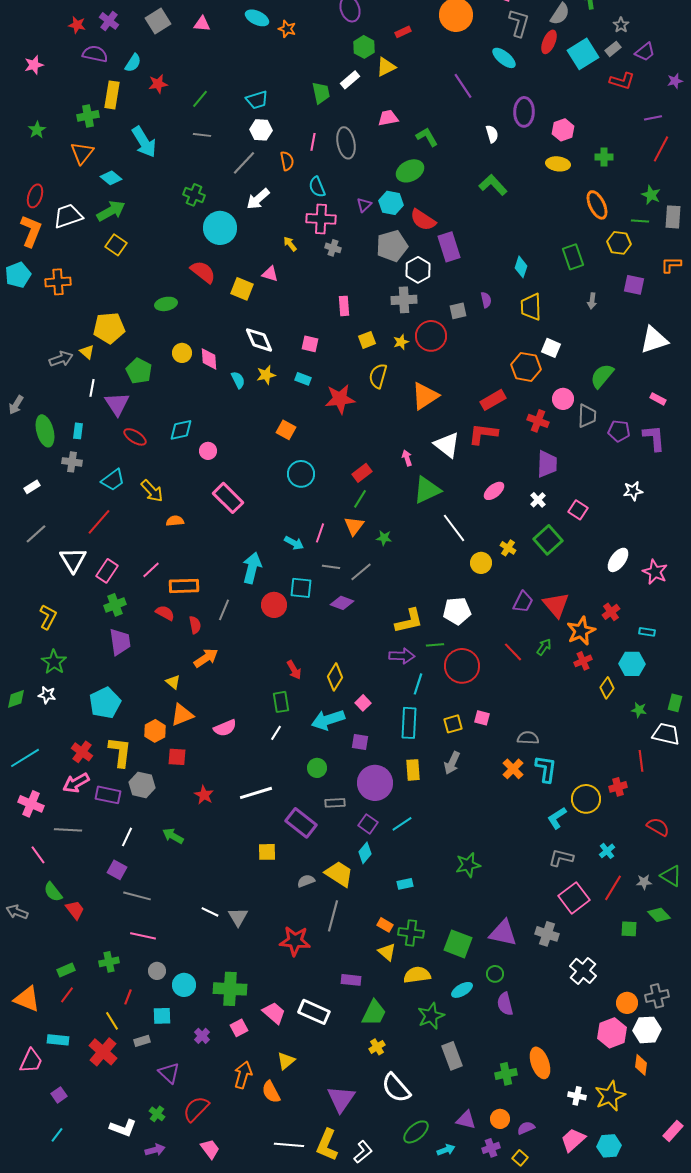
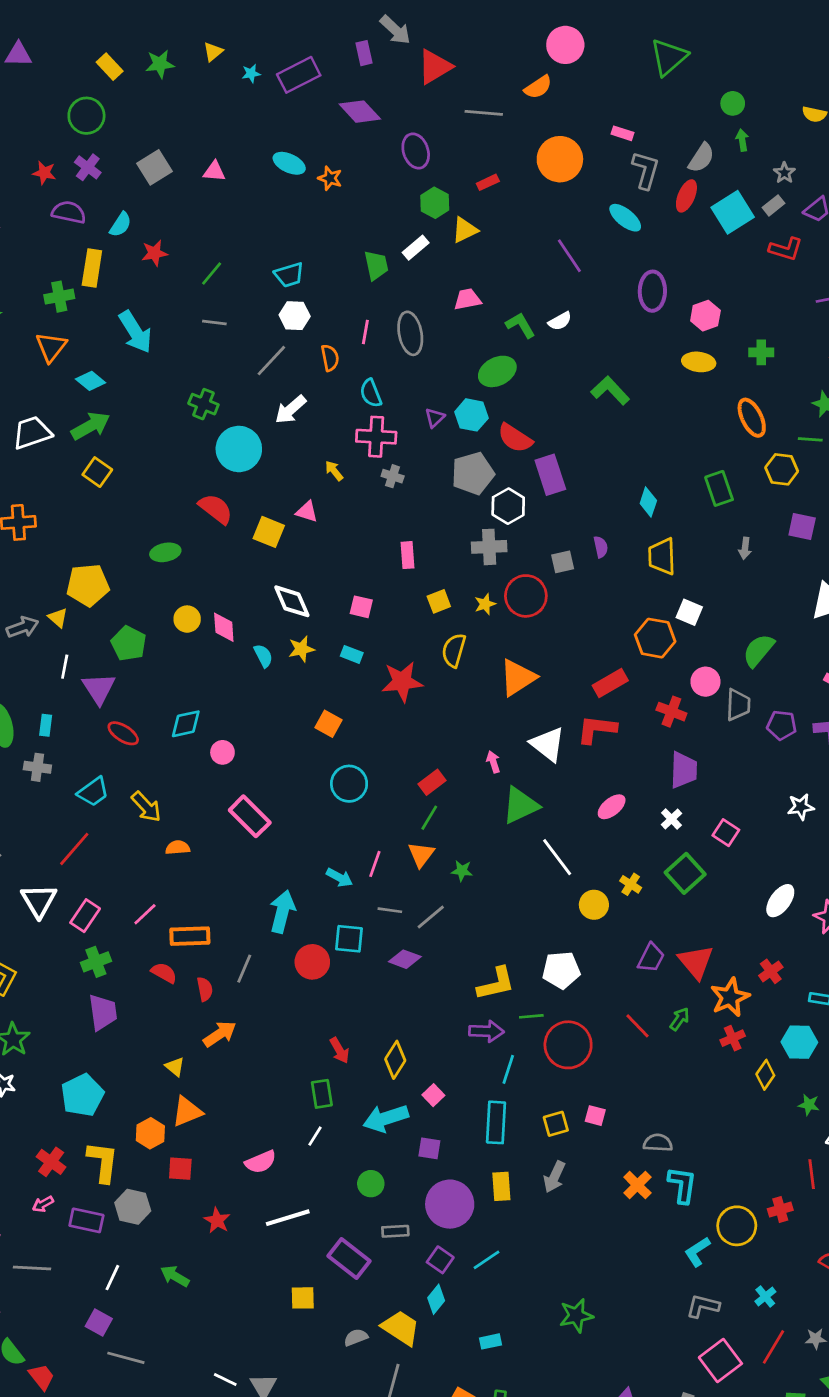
white semicircle: (492, 134) -> (560, 321), moved, turned 78
pink semicircle: (225, 728) -> (261, 1162), moved
pink arrow: (76, 783) -> (43, 1204), size x0.6

